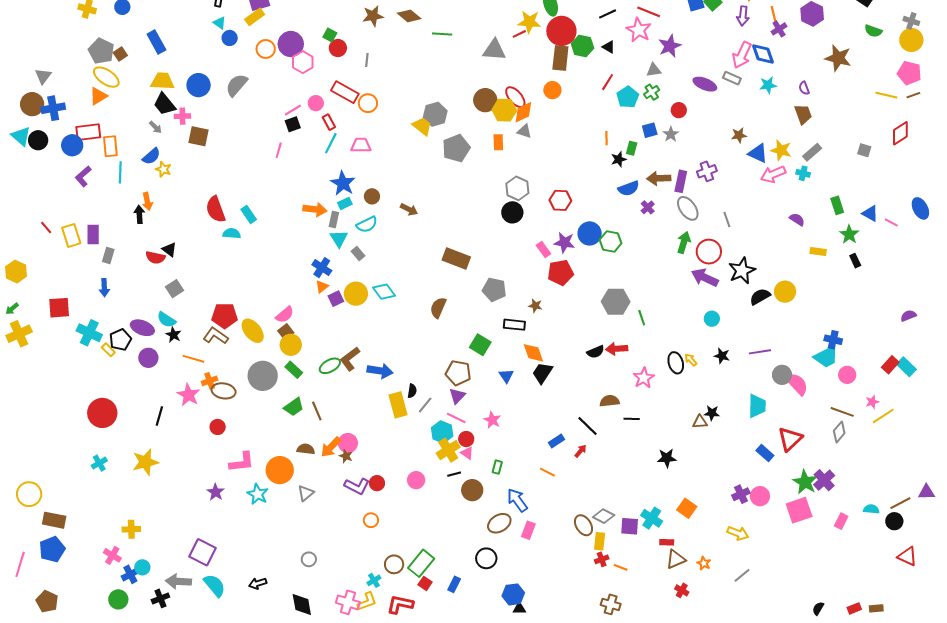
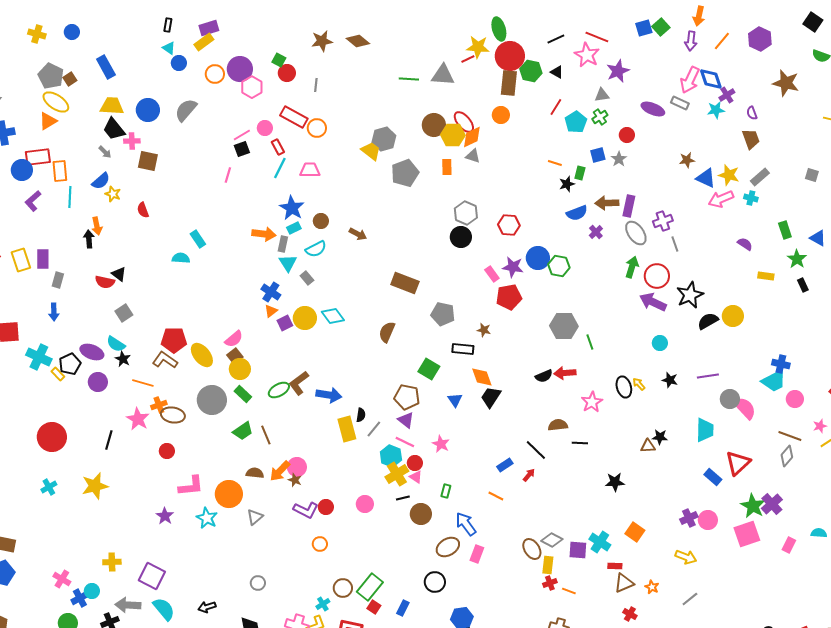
orange line: (774, 16) -> (722, 41), turned 54
purple cross: (779, 29) -> (727, 95), moved
green line: (442, 34) -> (409, 79), moved
orange line: (607, 138) -> (555, 163), turned -72
purple cross: (707, 171) -> (663, 221), moved
red semicircle: (216, 209) -> (143, 210), moved, size x0.6
purple triangle: (457, 396) -> (406, 420), turned -36
yellow cross: (131, 529) -> (112, 562), moved

